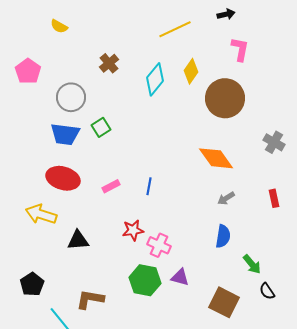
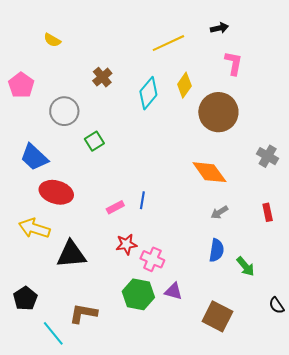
blue trapezoid: (65, 134) -> (34, 157), moved, turned 36
pink rectangle: (111, 186) -> (115, 207), moved
black triangle: (78, 240) -> (71, 254), size x1.4
green arrow: (252, 264) -> (246, 266), moved
black semicircle: (267, 291) -> (277, 305), moved

